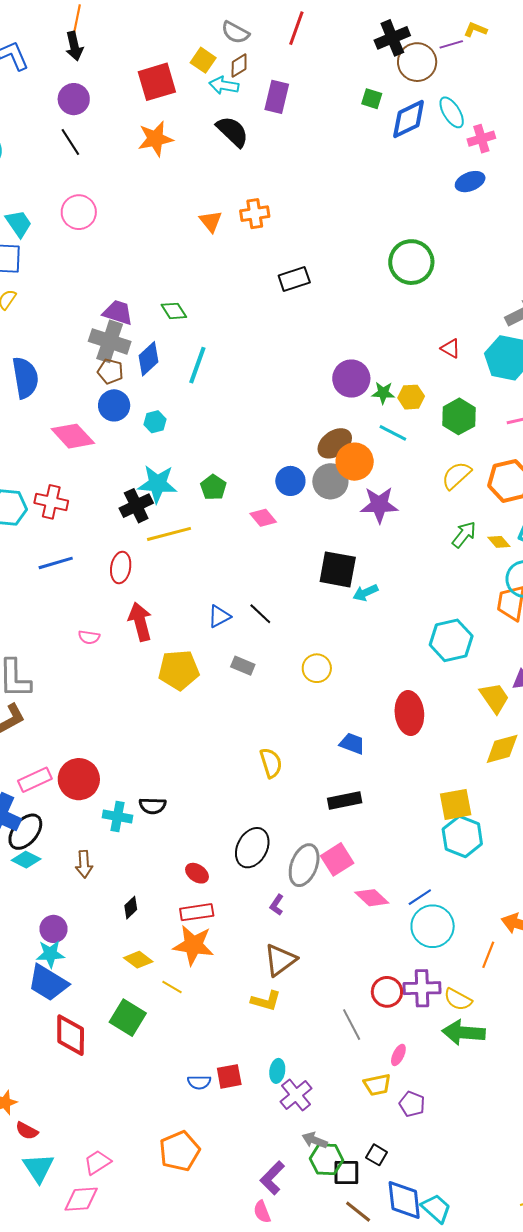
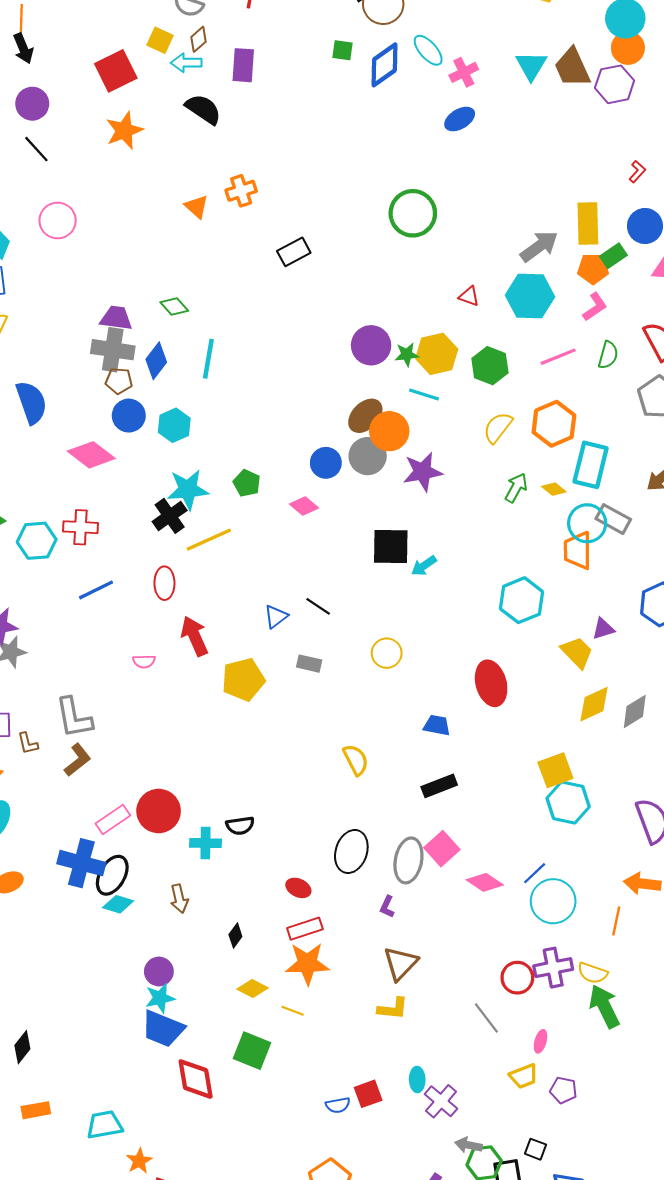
yellow hexagon: (411, 397) -> (437, 354), size x1.5
cyan hexagon: (155, 422) -> (174, 425), size x1.4
green arrow: (464, 1033) -> (604, 1006), turned 69

